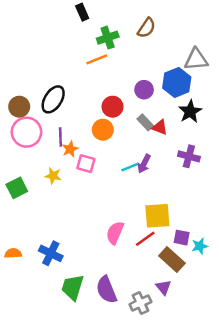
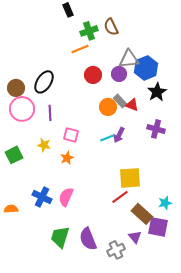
brown semicircle: (146, 28) -> (111, 27), moved, turned 120
gray triangle: (196, 59) -> (129, 59), moved
red circle: (113, 107) -> (93, 75), moved
orange circle: (103, 130) -> (108, 107), moved
orange star: (70, 149) -> (67, 158), moved
pink semicircle: (115, 233) -> (66, 197), moved
purple square: (182, 238) -> (158, 227), moved, size x1.5
blue cross: (51, 253) -> (42, 197), moved

